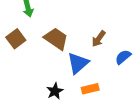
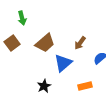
brown trapezoid: (56, 39) -> (45, 43), turned 105
orange rectangle: (90, 89) -> (85, 86), moved

